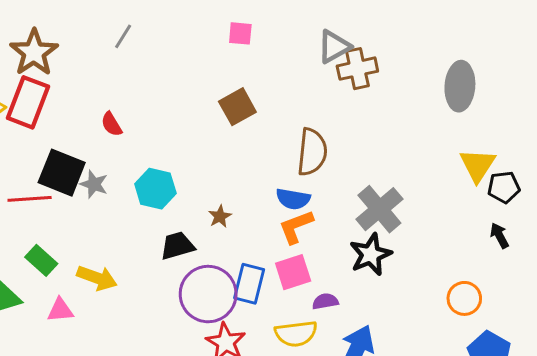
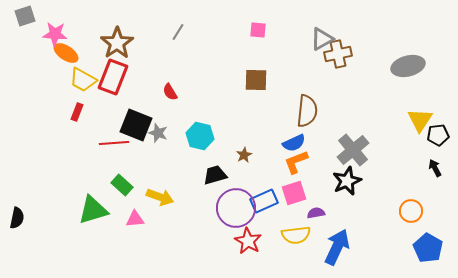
gray ellipse: (460, 86) -> (408, 66), turned 72
brown square: (237, 107) -> (256, 80), turned 30
blue semicircle: (293, 199) -> (294, 143), turned -35
blue rectangle: (249, 284) -> (264, 201), turned 52

